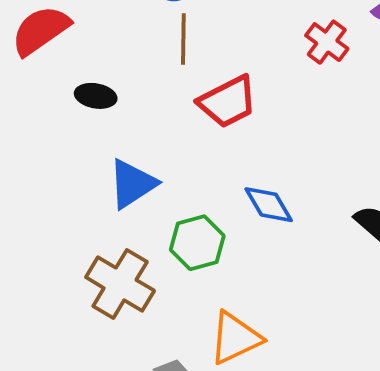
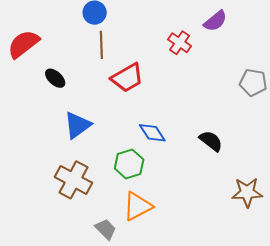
black ellipse: (96, 96) -> (55, 78), turned 35
green hexagon: (197, 243) -> (129, 164), moved

